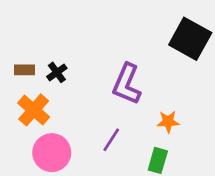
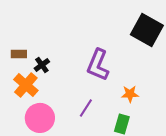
black cross: (57, 72) -> (42, 65), moved

